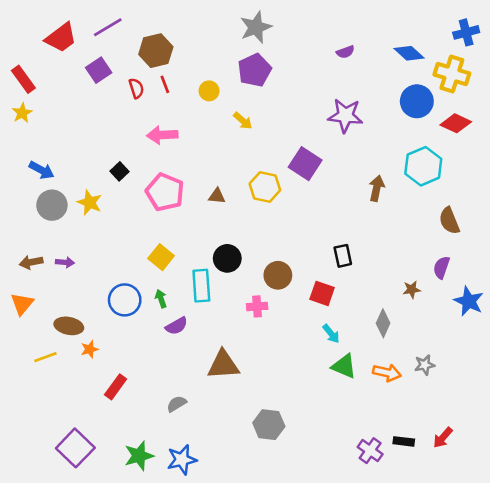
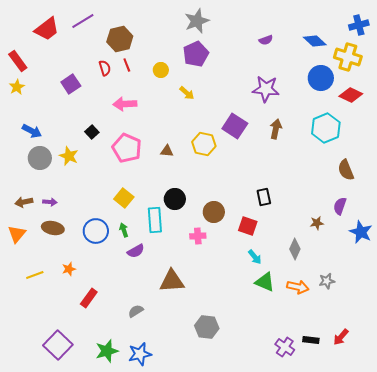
purple square: (99, 70) -> (71, 84), moved
brown arrow: (377, 188) -> (276, 129), moved
brown ellipse: (69, 326) -> (53, 228), moved

